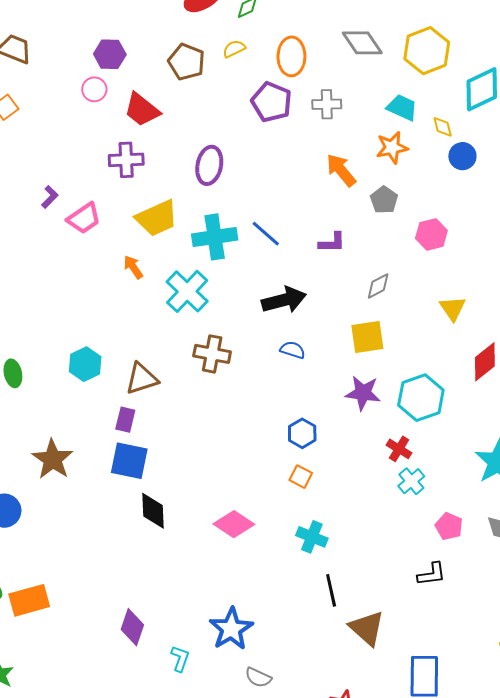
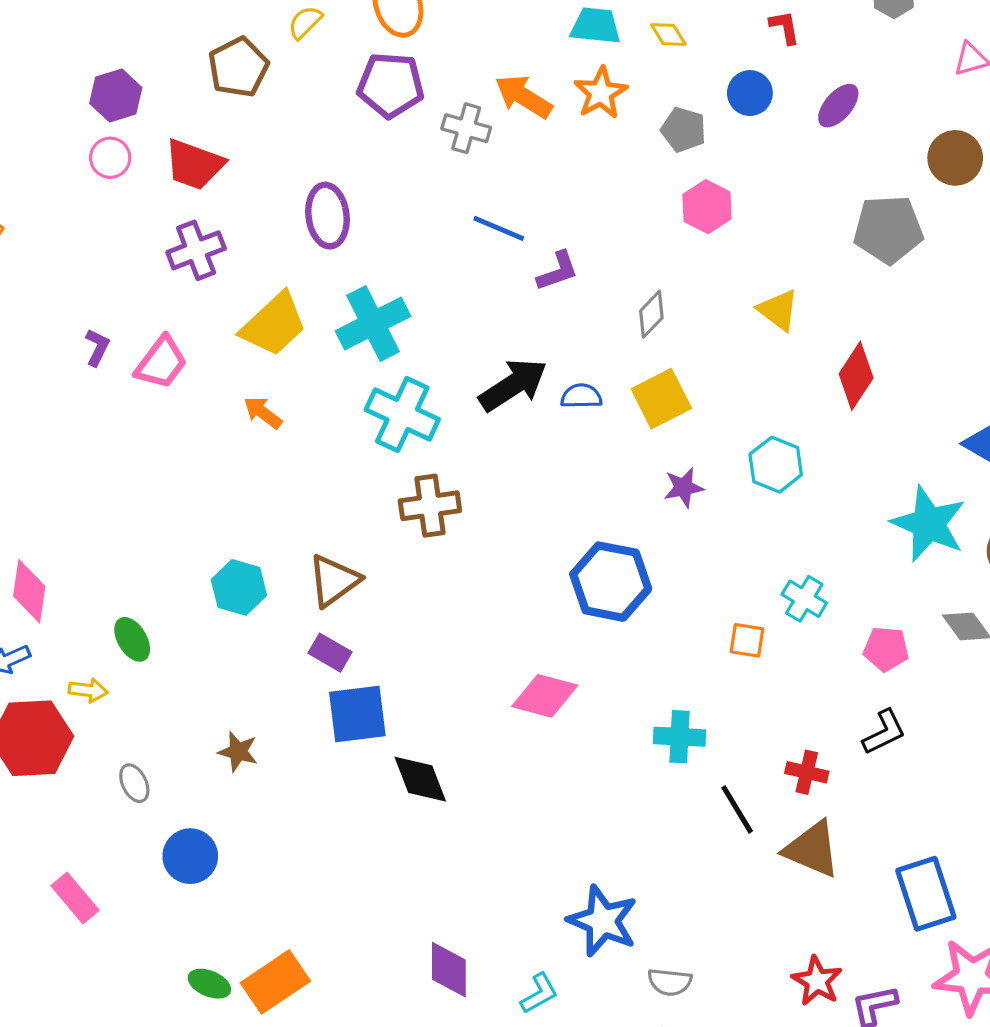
brown pentagon: (186, 62) -> (238, 67), turned -30
gray cross: (327, 104) -> (466, 128), moved, turned 36
blue circle: (462, 156) -> (750, 93), moved
orange arrow: (341, 170) -> (524, 97), moved
gray pentagon: (384, 200) -> (683, 130), moved
blue line: (266, 234) -> (499, 228), moved
cyan cross: (187, 291) -> (402, 414), moved
blue semicircle: (293, 350) -> (581, 396), moved
purple star: (363, 393) -> (684, 487), size x0.7
cyan hexagon: (421, 398) -> (776, 465), size x0.7
purple rectangle: (125, 420) -> (330, 653), turned -55
blue hexagon: (302, 433) -> (611, 582), size x1.6
red cross: (399, 449) -> (807, 772), moved
brown star: (53, 459) -> (238, 752), size x0.6
orange square: (301, 477) -> (747, 640), moved
pink diamond: (234, 524) -> (545, 696), moved
cyan L-shape: (180, 659) -> (539, 993), turned 60

